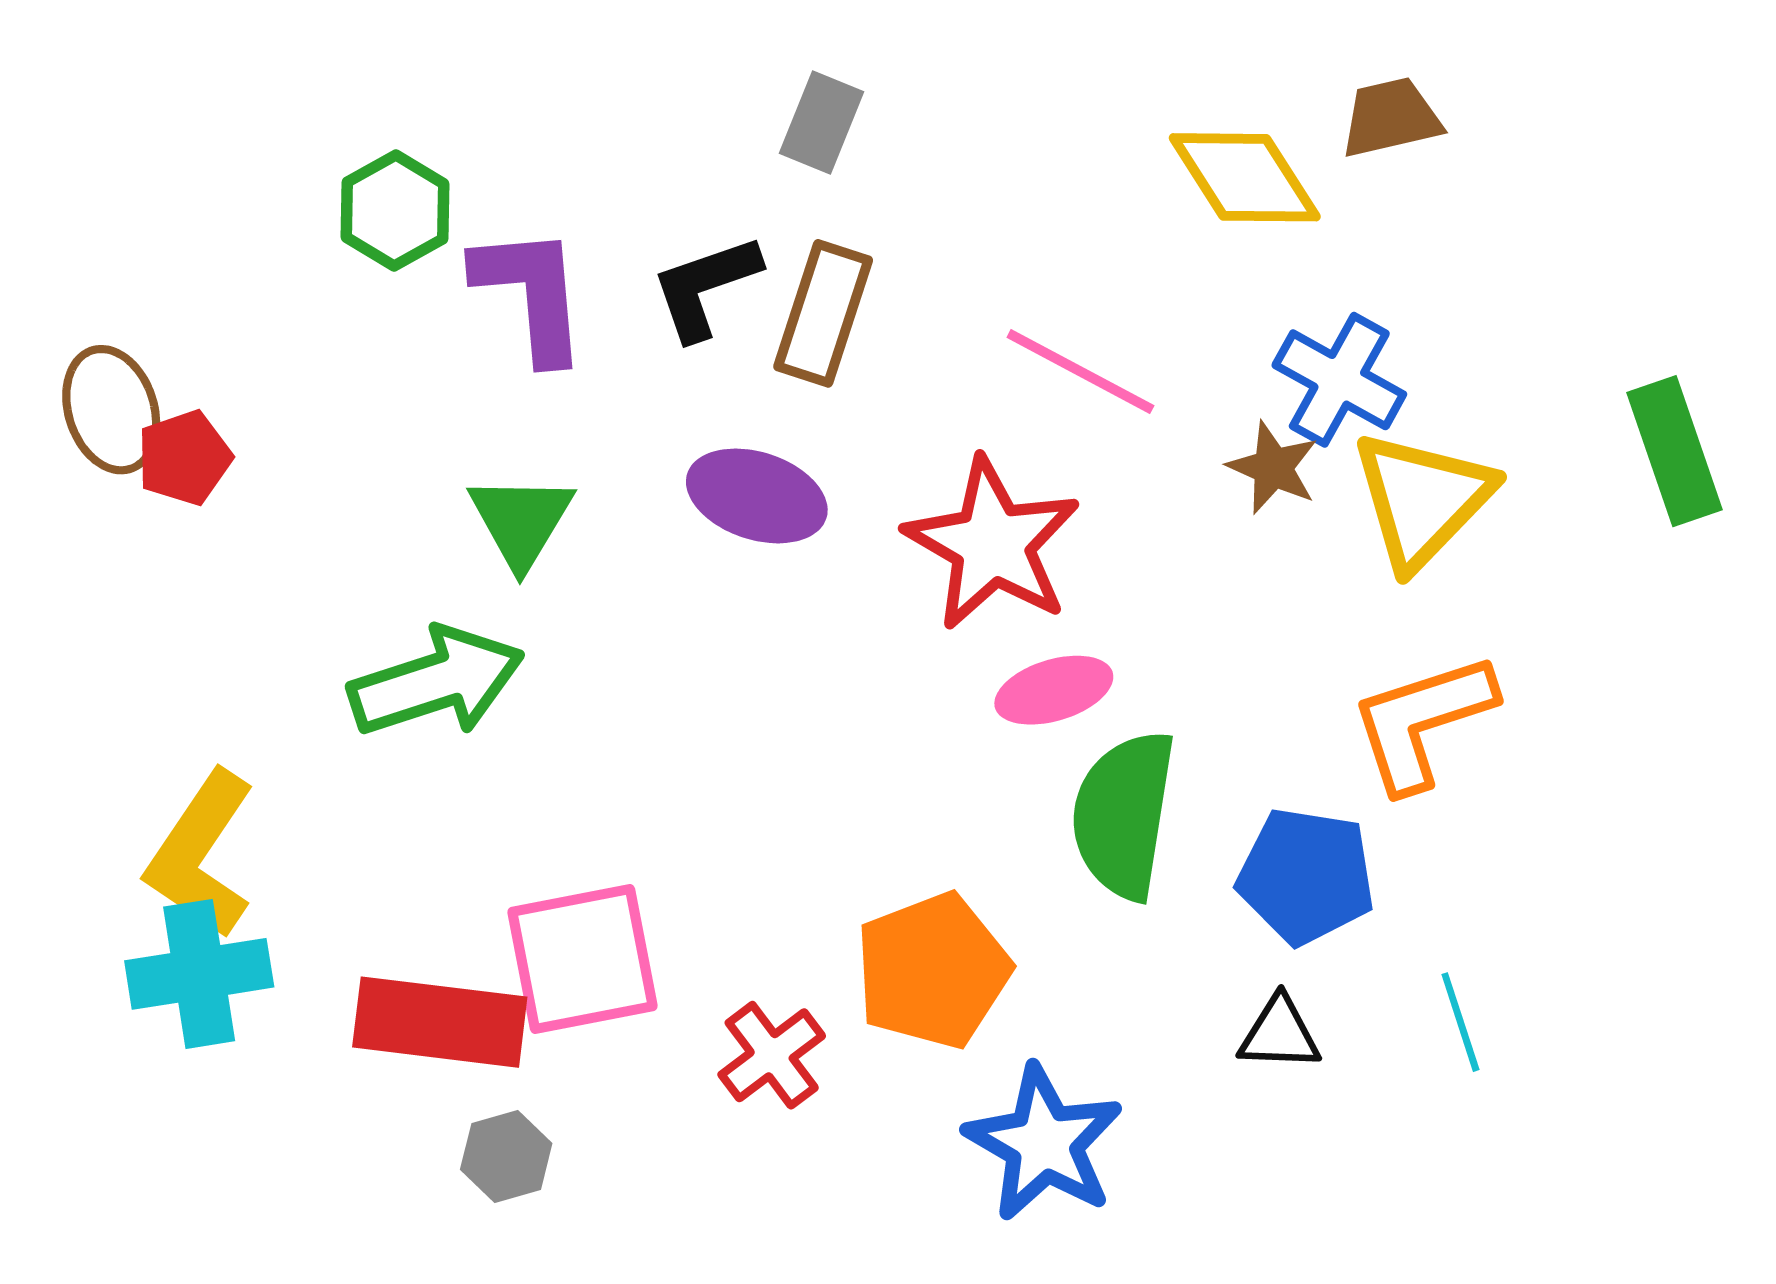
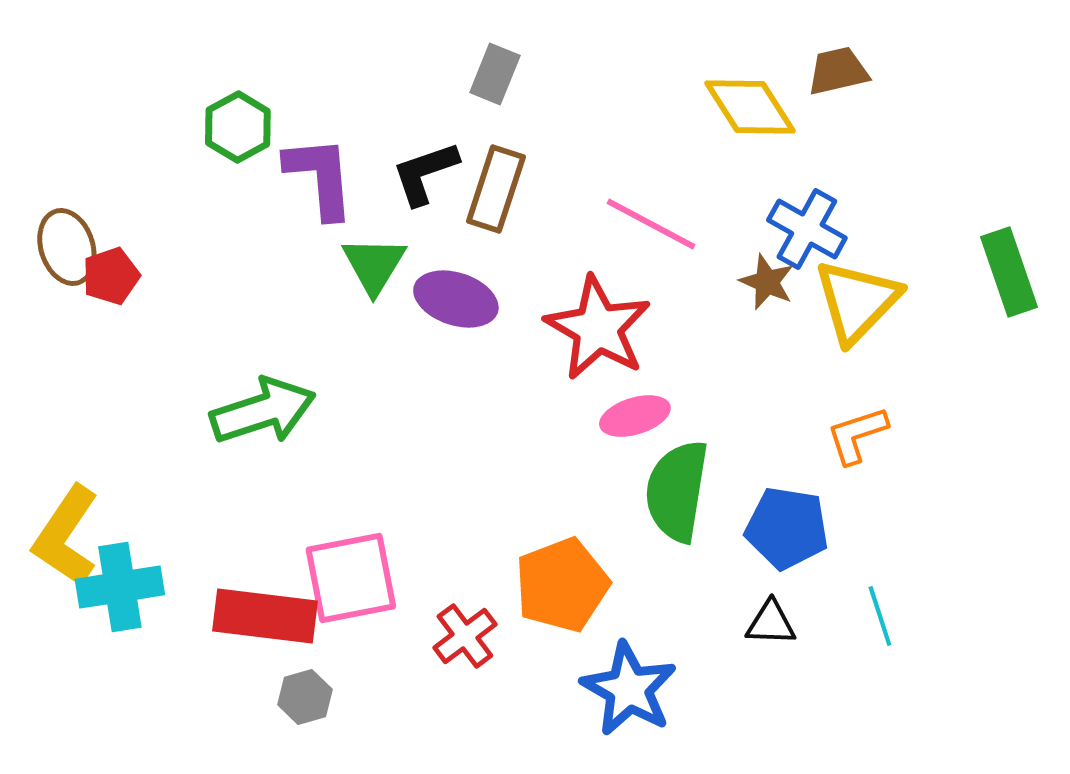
green triangle: (521, 521) -> (374, 265), moved
orange L-shape: (1422, 722) -> (857, 435), size x0.7
yellow L-shape: (201, 854) -> (66, 536), moved

